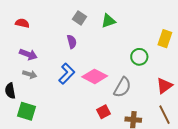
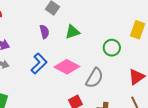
green triangle: (108, 21) -> (72, 32), moved

